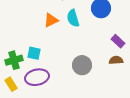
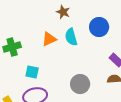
green cross: (14, 60) -> (12, 47), moved

